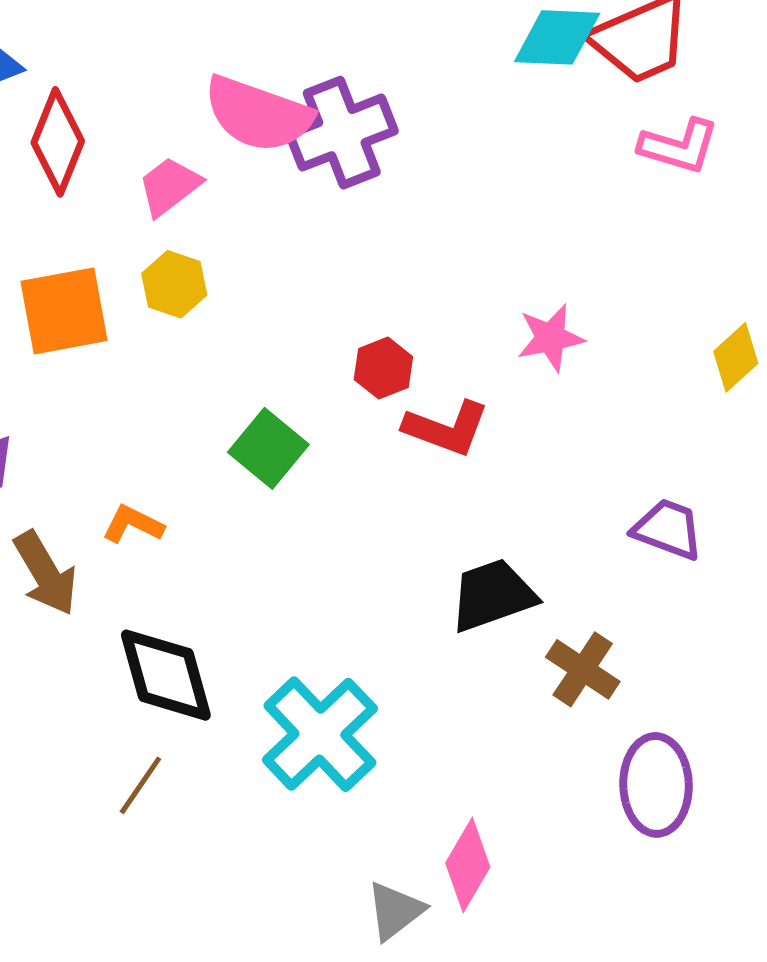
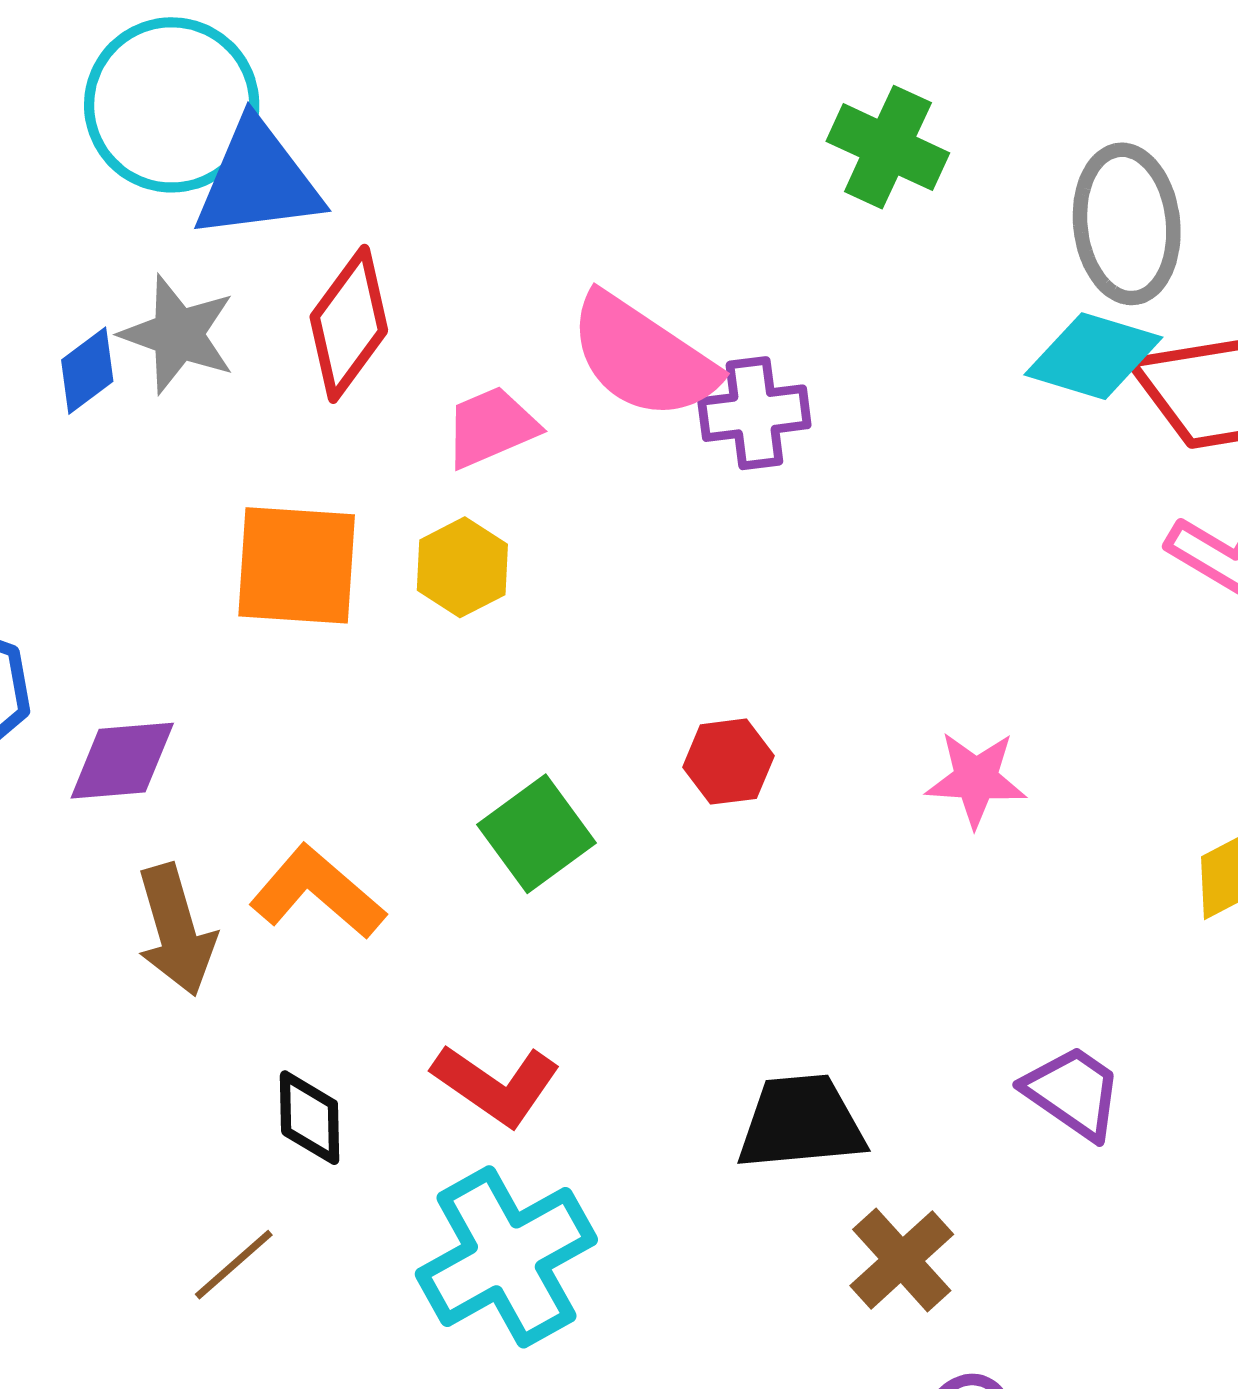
purple cross: (342, 133) -> (754, 413), size x0.7
red L-shape: (446, 428) -> (496, 1085), moved
orange L-shape: (133, 524) -> (317, 892), size x1.5
black diamond: (166, 675) -> (310, 1118), size x0.6

